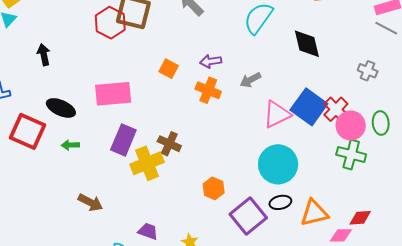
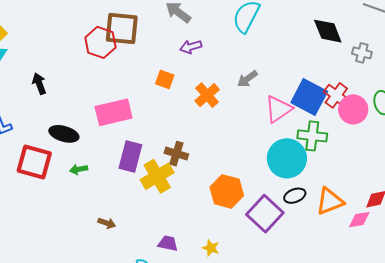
black diamond: (307, 44) -> (328, 31), moved
purple arrow: (211, 61) -> (191, 47), moved
orange cross: (208, 90) -> (207, 95), turned 35
green cross: (351, 155) -> (312, 136), moved
orange hexagon: (214, 188) -> (227, 191), size x1.5
brown arrow: (90, 202) -> (107, 223), size x0.7

